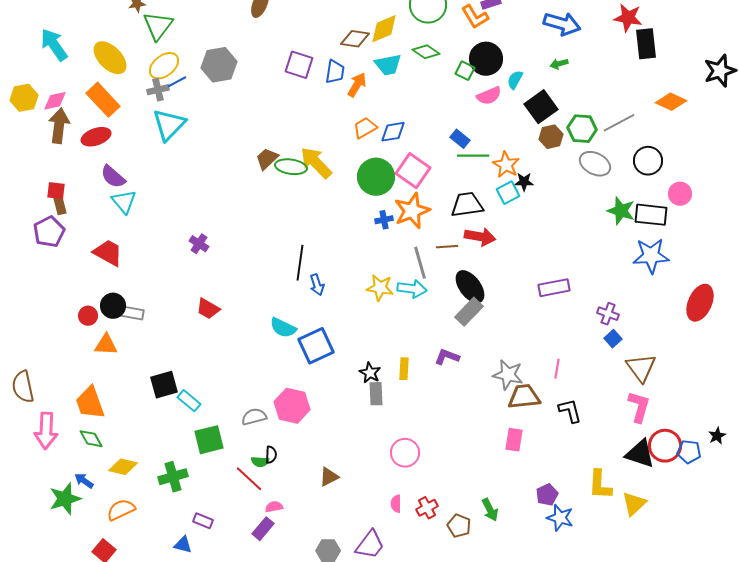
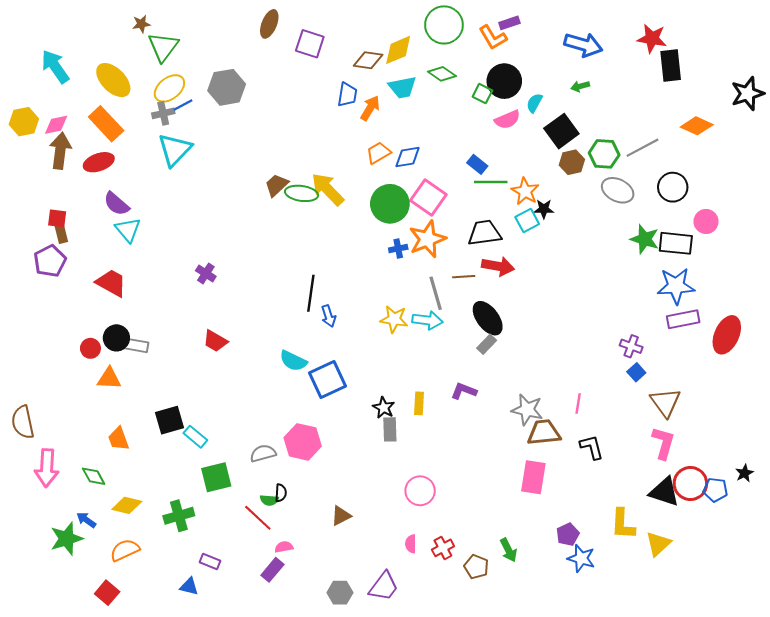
purple square: (299, 65) -> (310, 44), moved
purple rectangle: (554, 288) -> (683, 319), moved
gray rectangle: (469, 312) -> (487, 344), size x0.7
orange trapezoid: (90, 403) -> (119, 439), moved, size x0.7
pink rectangle: (514, 440) -> (533, 477), size x1.4

